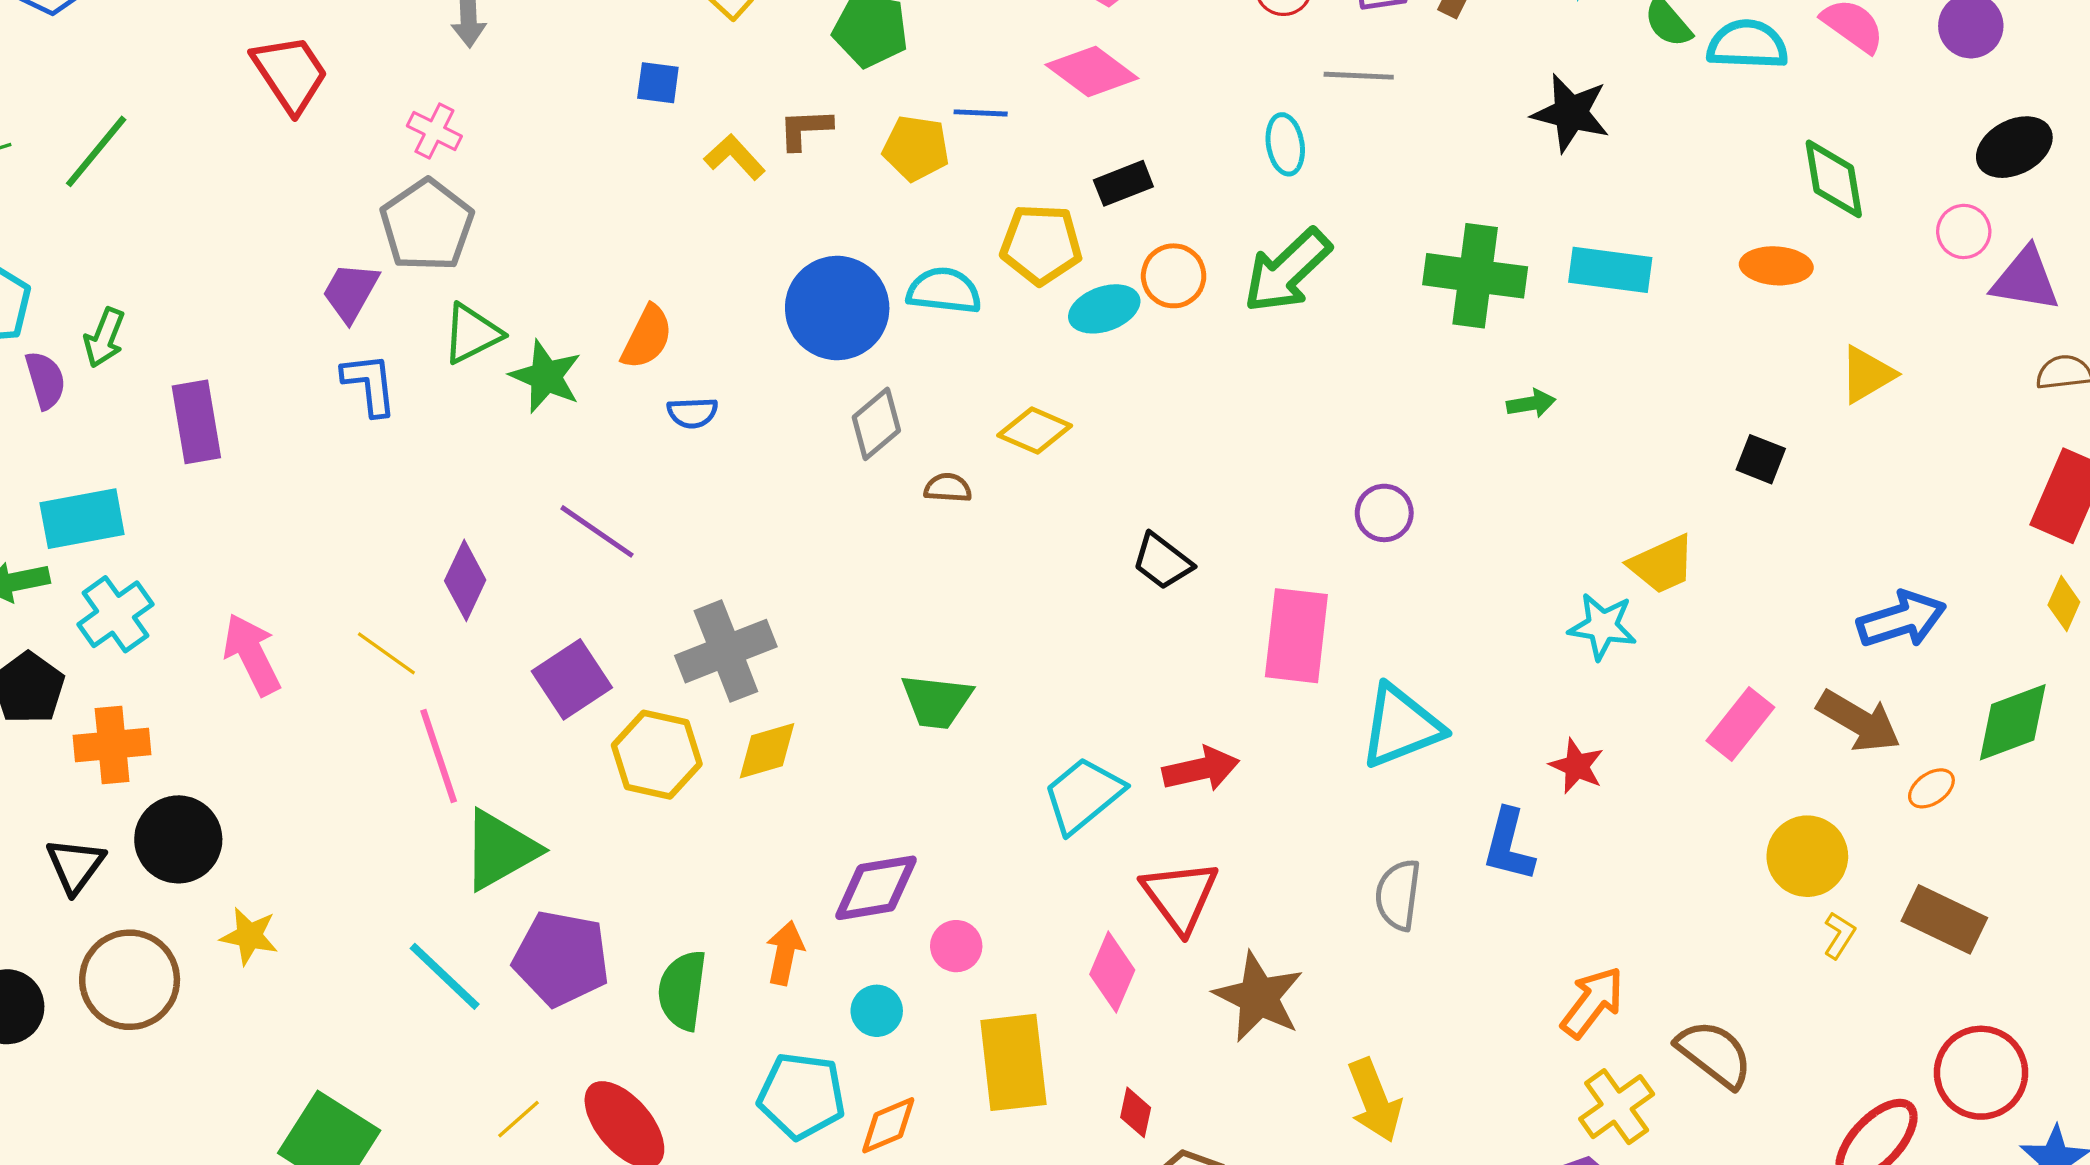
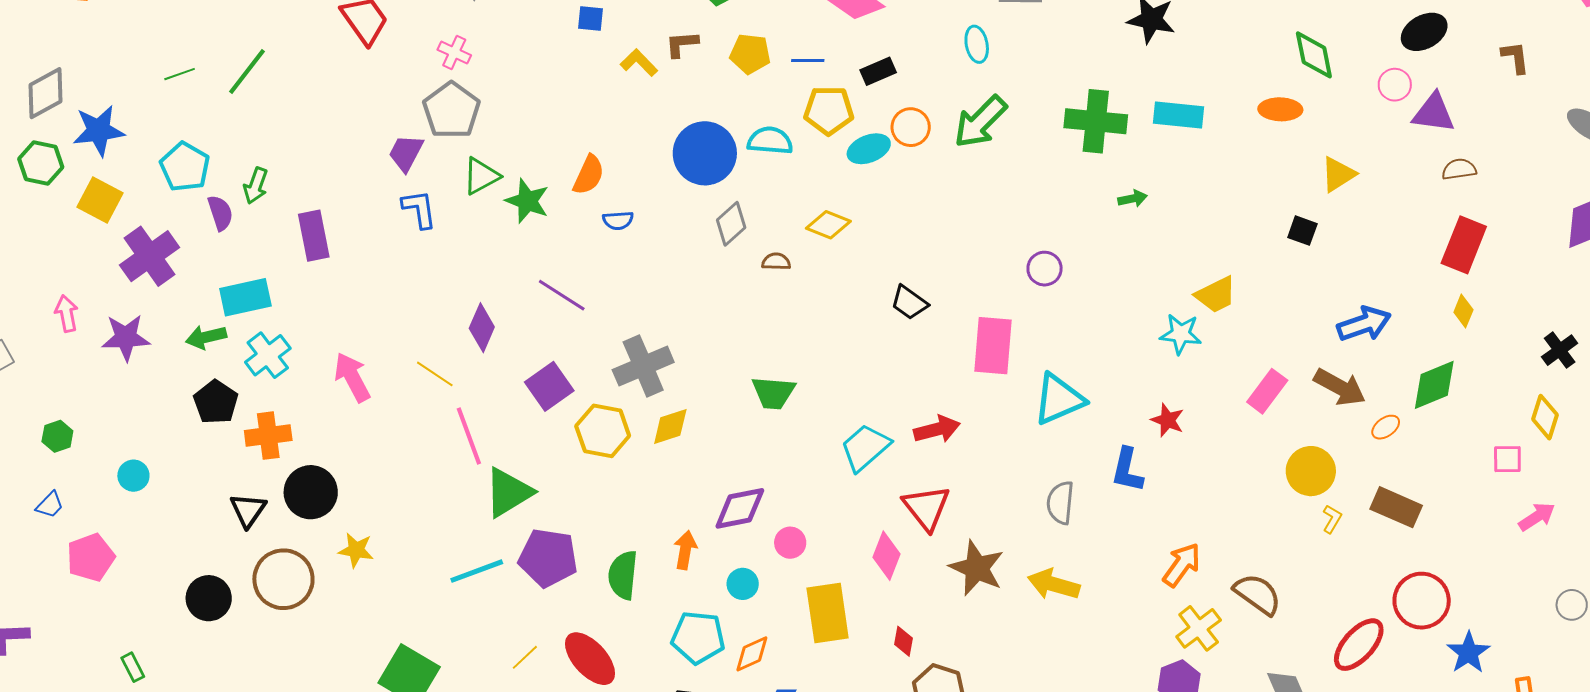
blue line: (981, 113) -> (808, 60), moved
black square: (1761, 459) -> (1302, 231), moved
cyan line: (445, 976) -> (477, 571), turned -62
yellow arrow: (1375, 1100) -> (1054, 584), moved, turned 129

